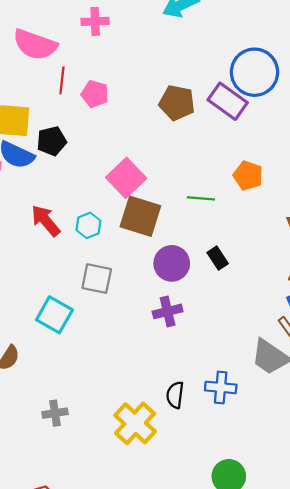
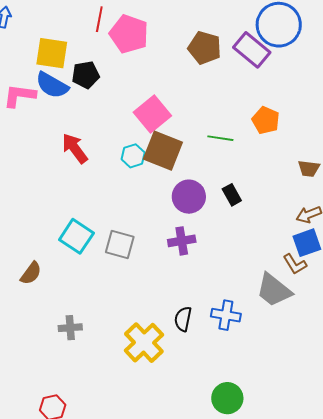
pink pentagon: (95, 94) -> (129, 34), size x1.5
cyan hexagon: (88, 225) -> (133, 156), moved
gray square: (97, 279) -> (120, 245), moved

